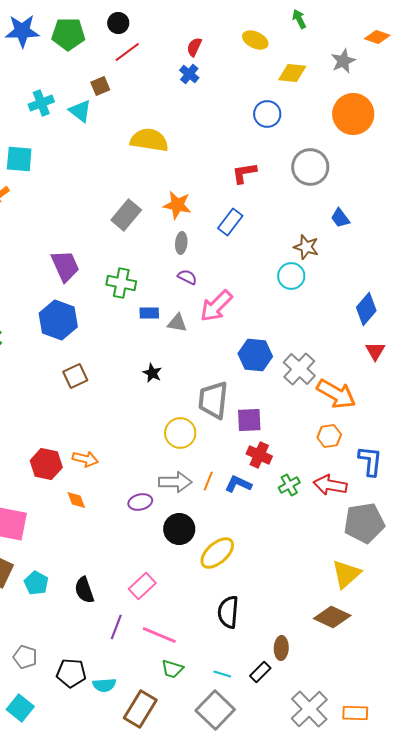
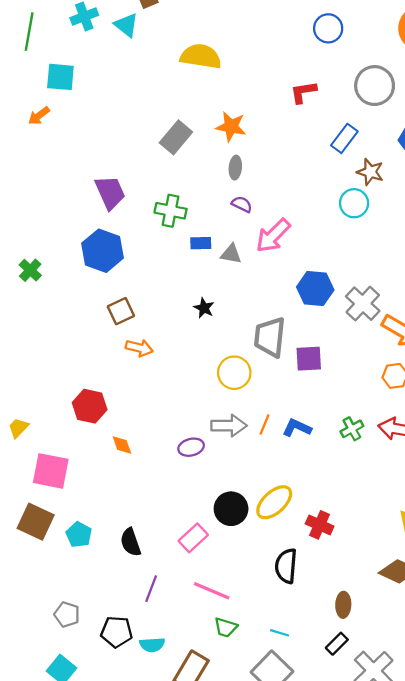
blue rectangle: (230, 222) -> (344, 138), moved
red cross: (259, 455) -> (320, 525), moved
orange arrow: (85, 459) -> (139, 348), moved
black circle: (179, 529) -> (231, 509), moved
purple line: (116, 627) -> (151, 589), moved
black rectangle: (260, 672) -> (337, 644), moved

